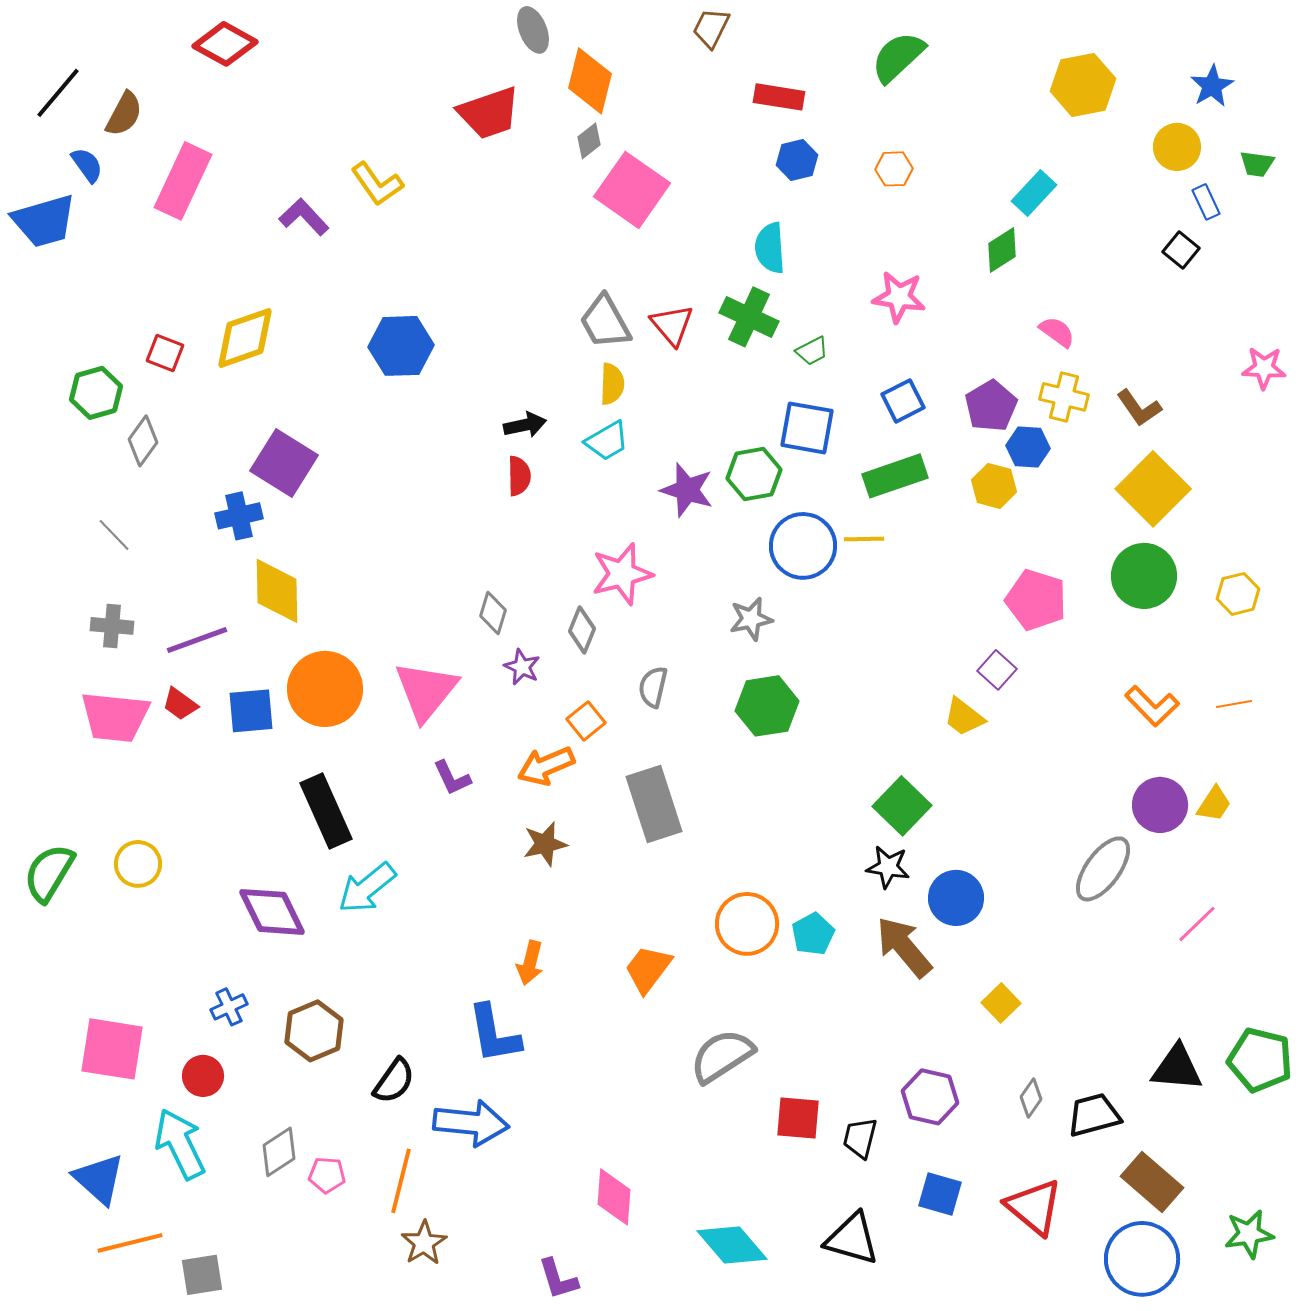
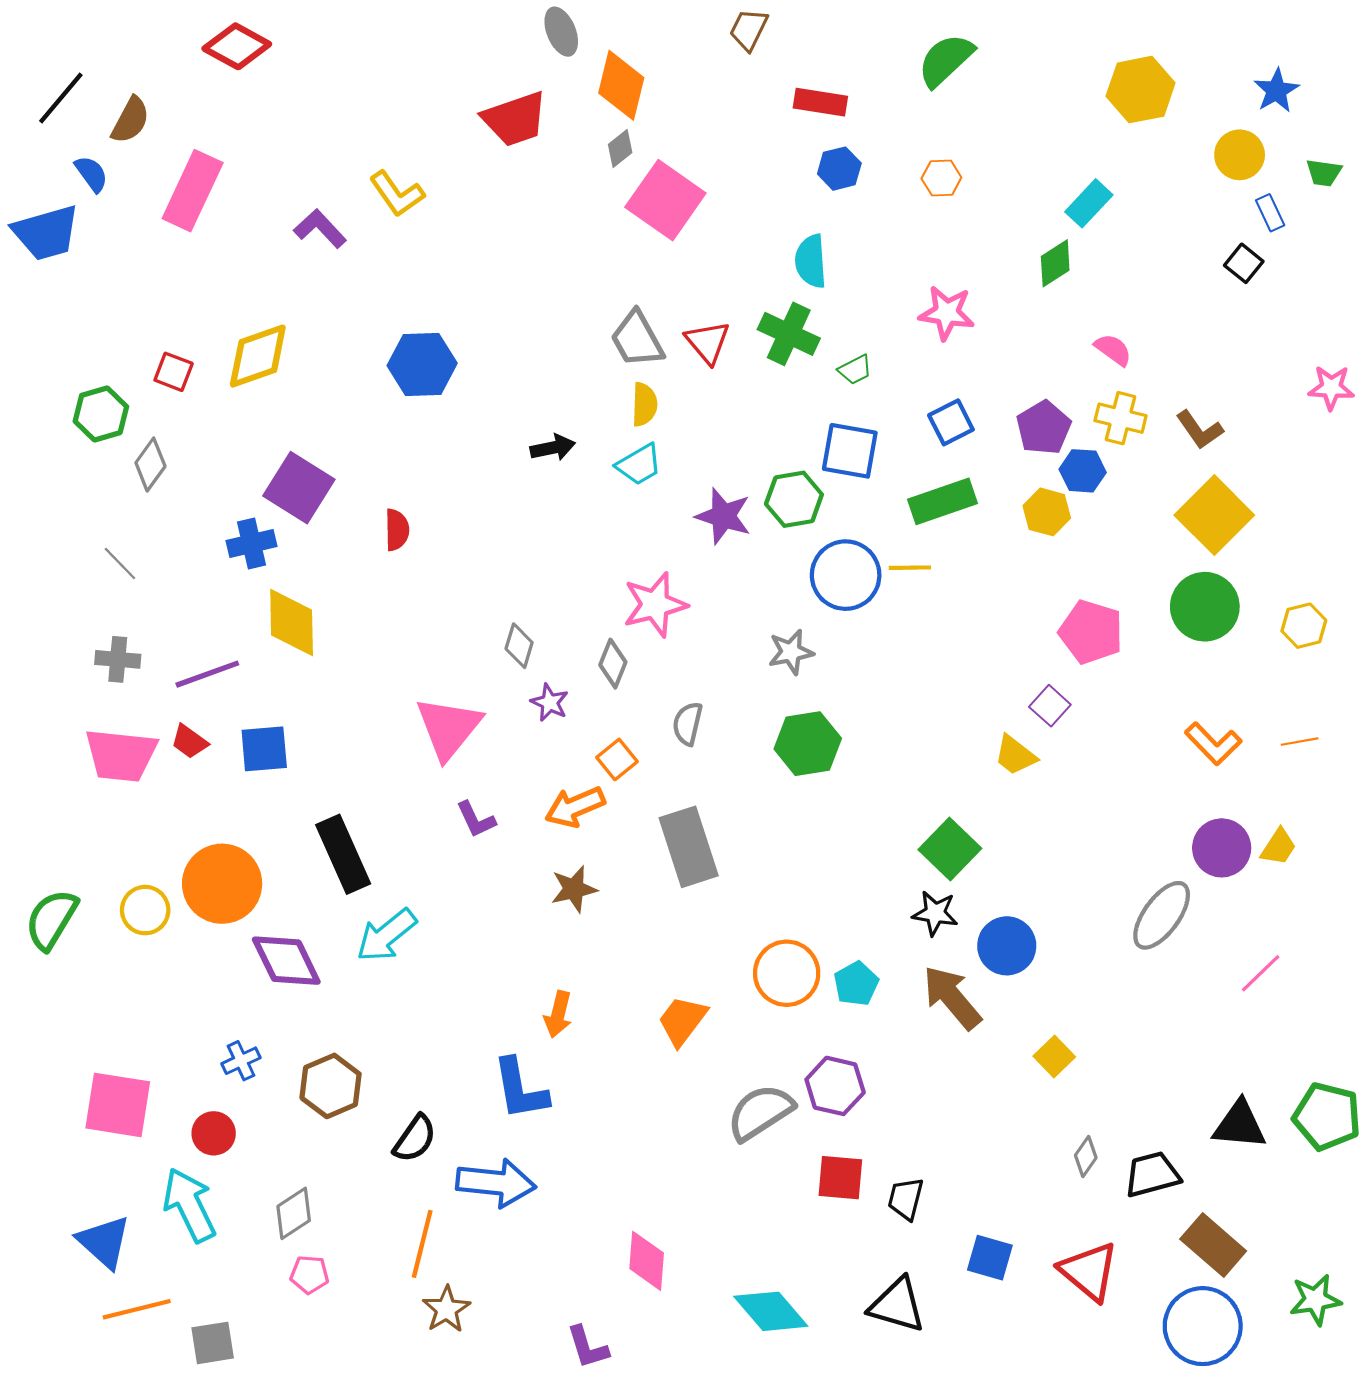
red semicircle: (519, 476) -> (397, 530), moved
orange circle: (325, 689) -> (222, 884), moved
purple hexagon: (930, 1097) -> (835, 1086), moved
pink pentagon: (327, 1175) -> (309, 1274), moved

